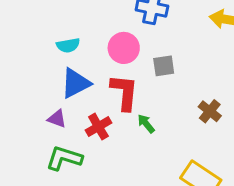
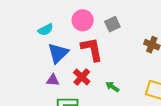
green arrow: (146, 124) -> (112, 87), moved

